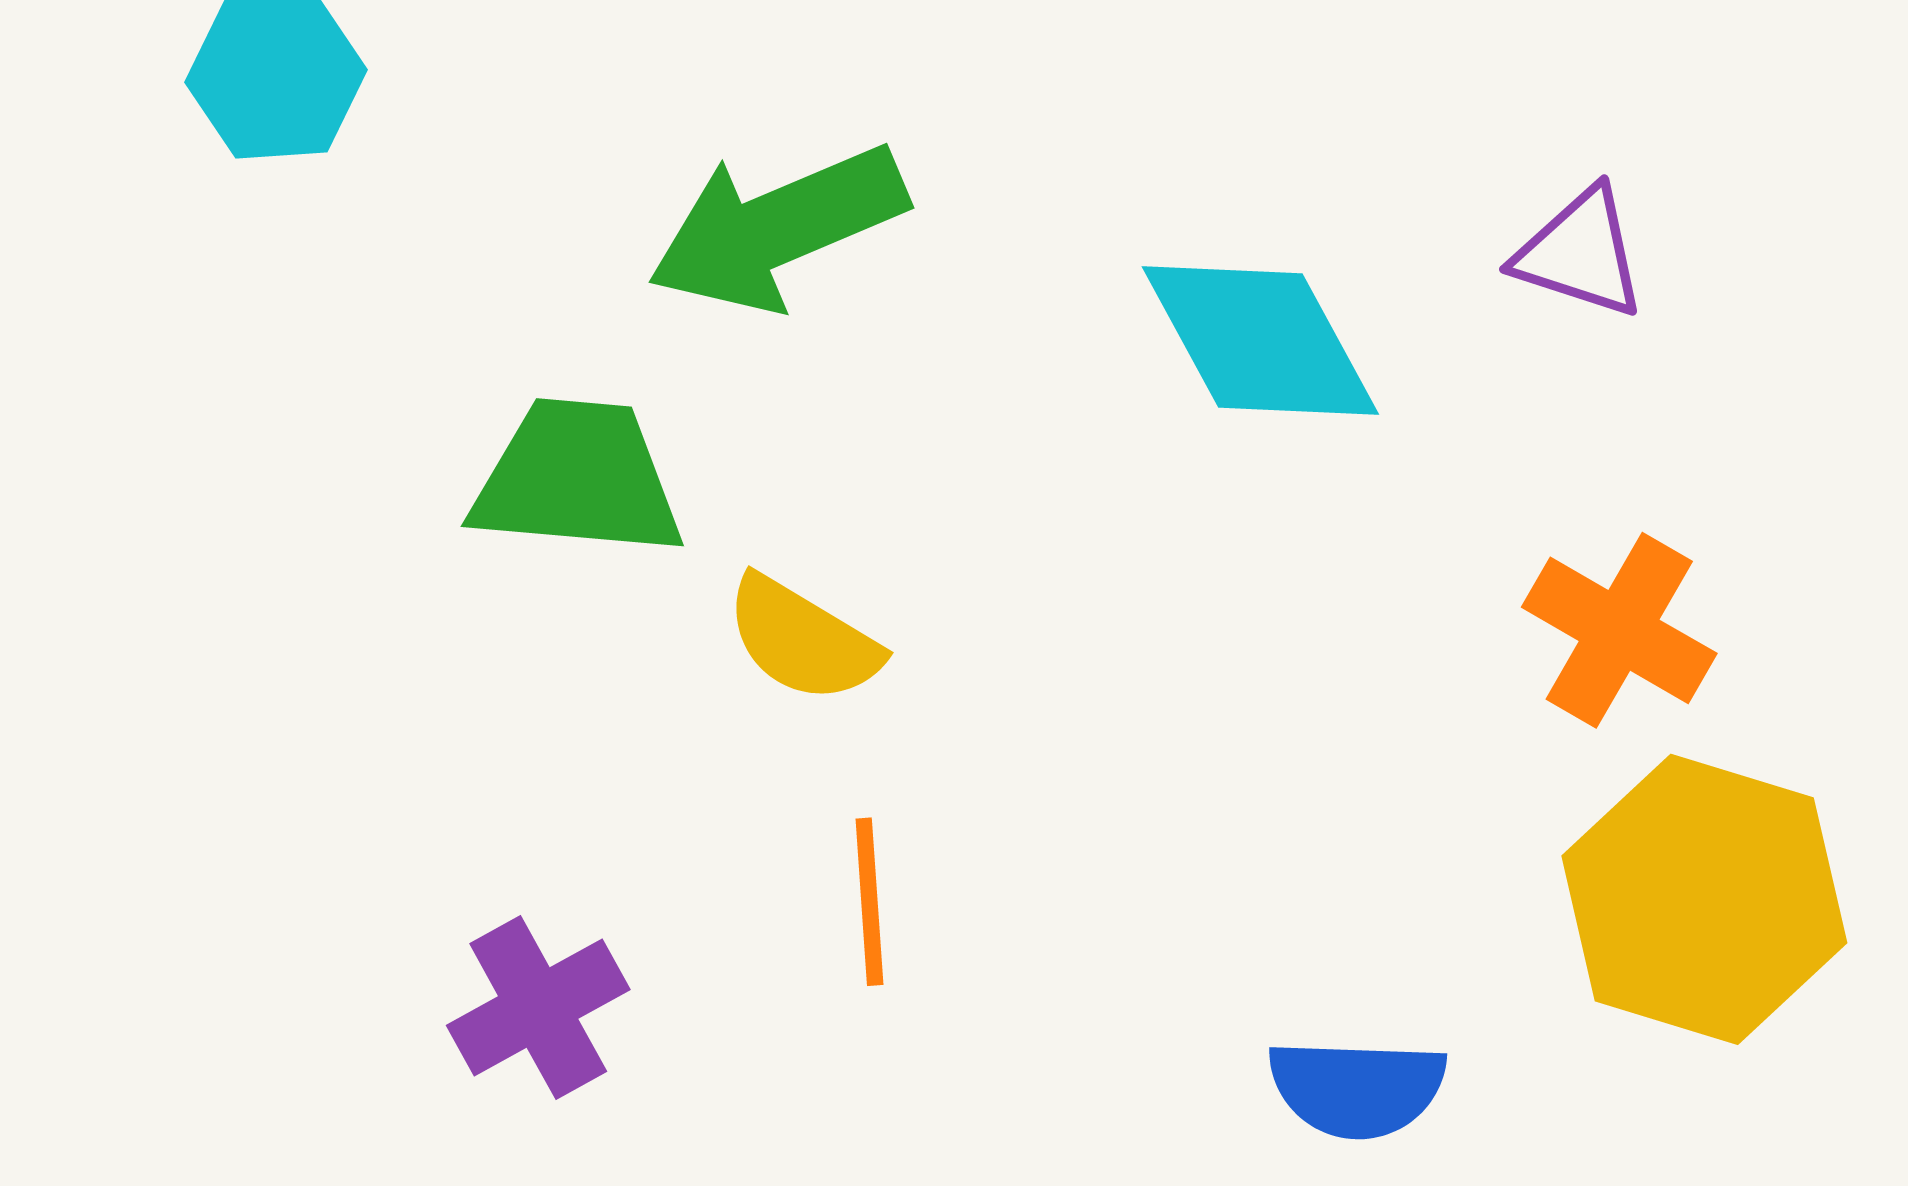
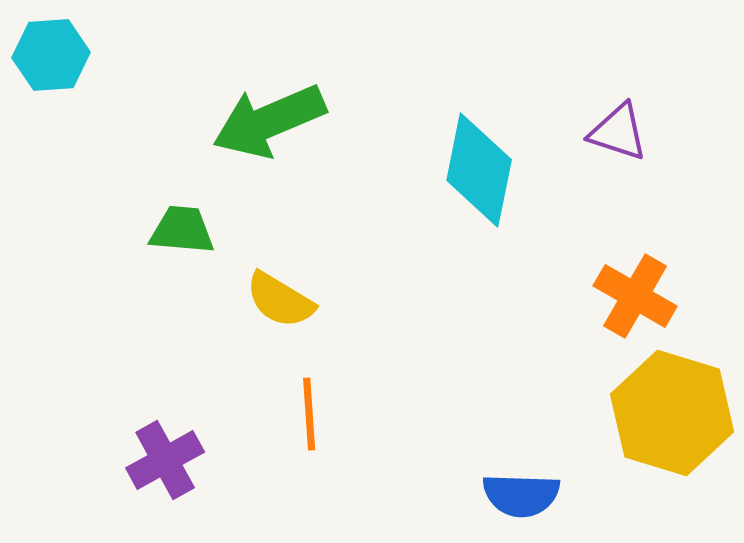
cyan diamond: (1260, 341) -> (479, 170), turned 40
green trapezoid: (577, 479) -> (182, 230), size x0.7

